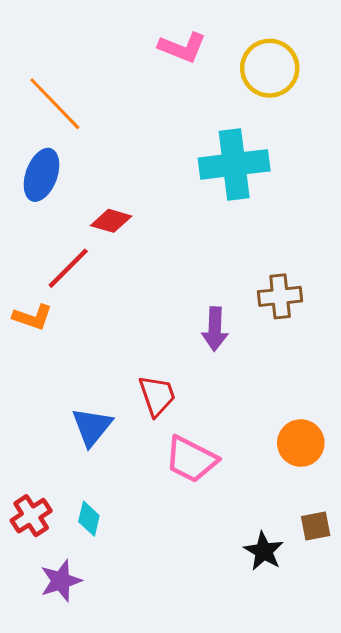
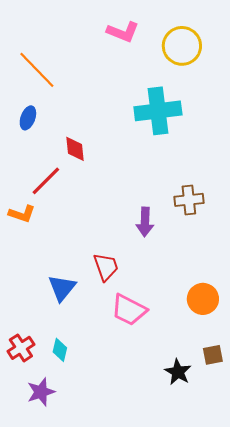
blue ellipse: (41, 175) -> (28, 118), size x0.7
red diamond: (111, 221) -> (75, 149), turned 68

